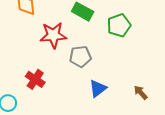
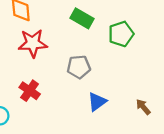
red star: (53, 35) -> (33, 43), moved

